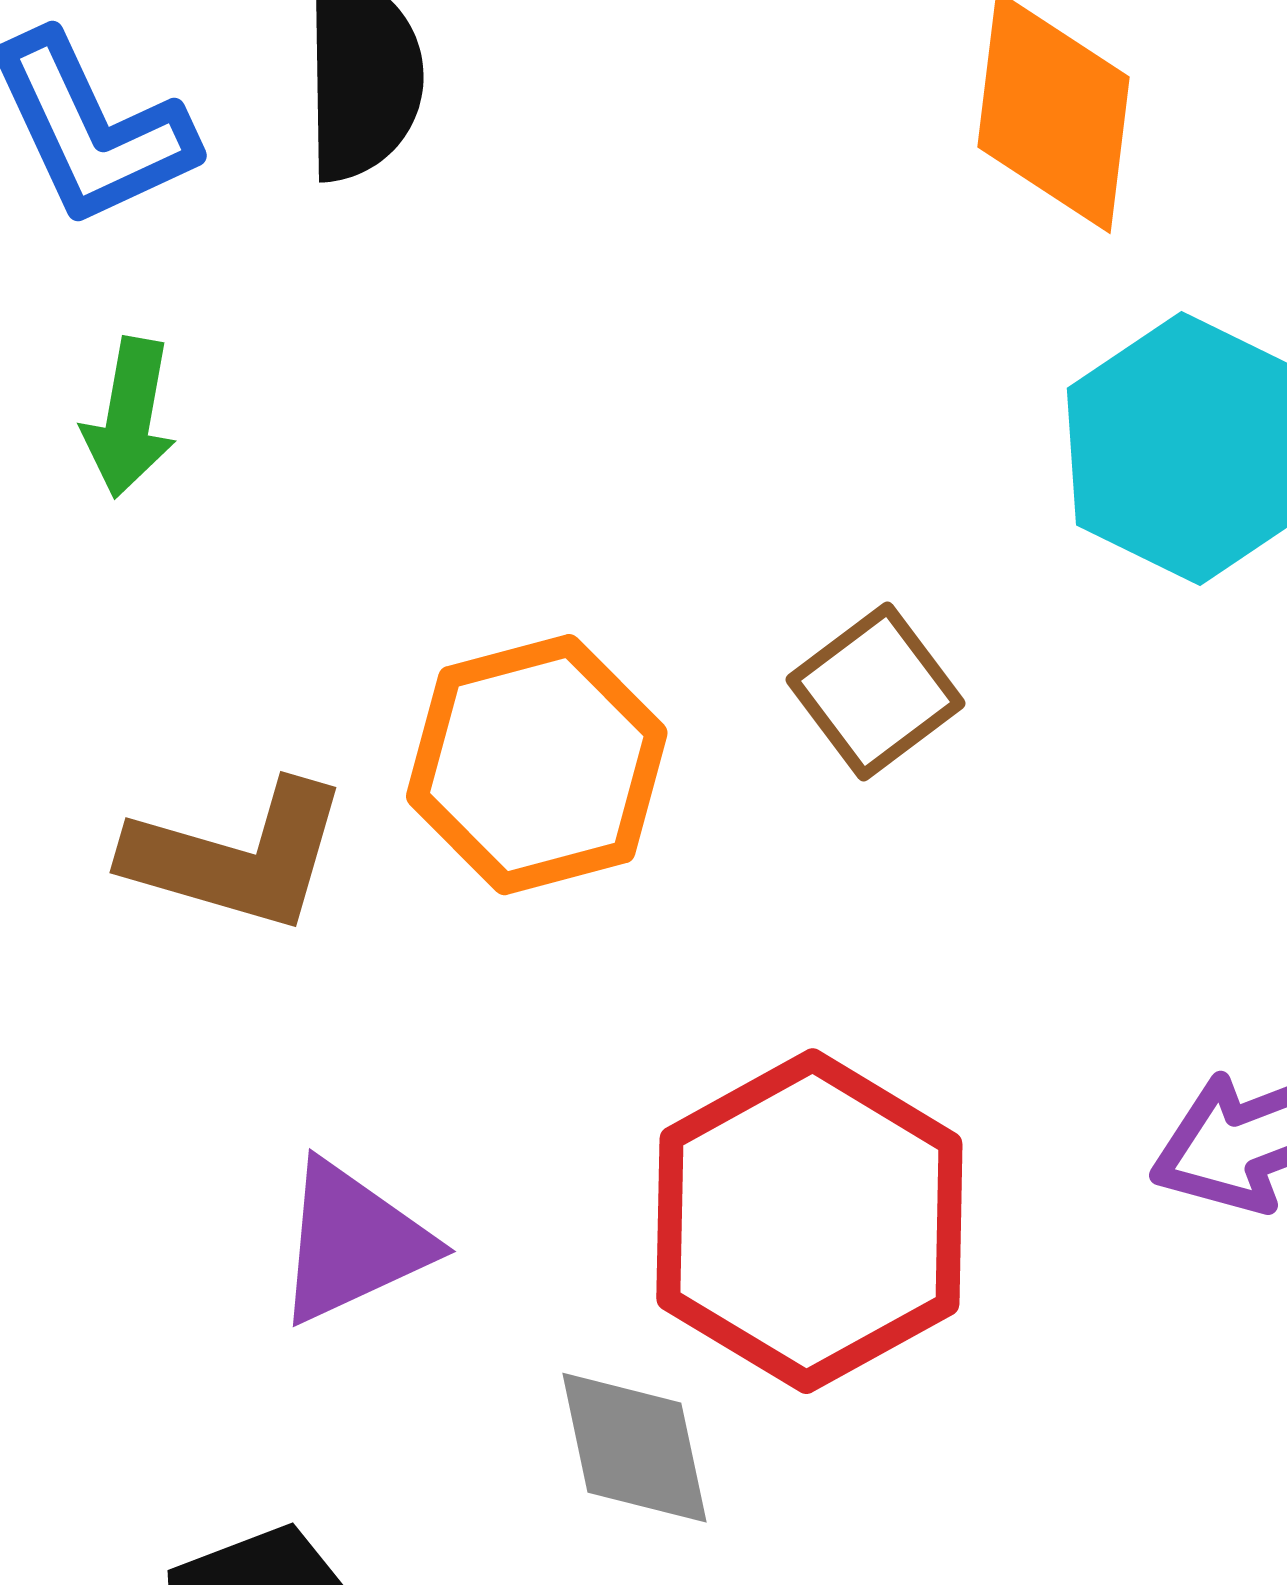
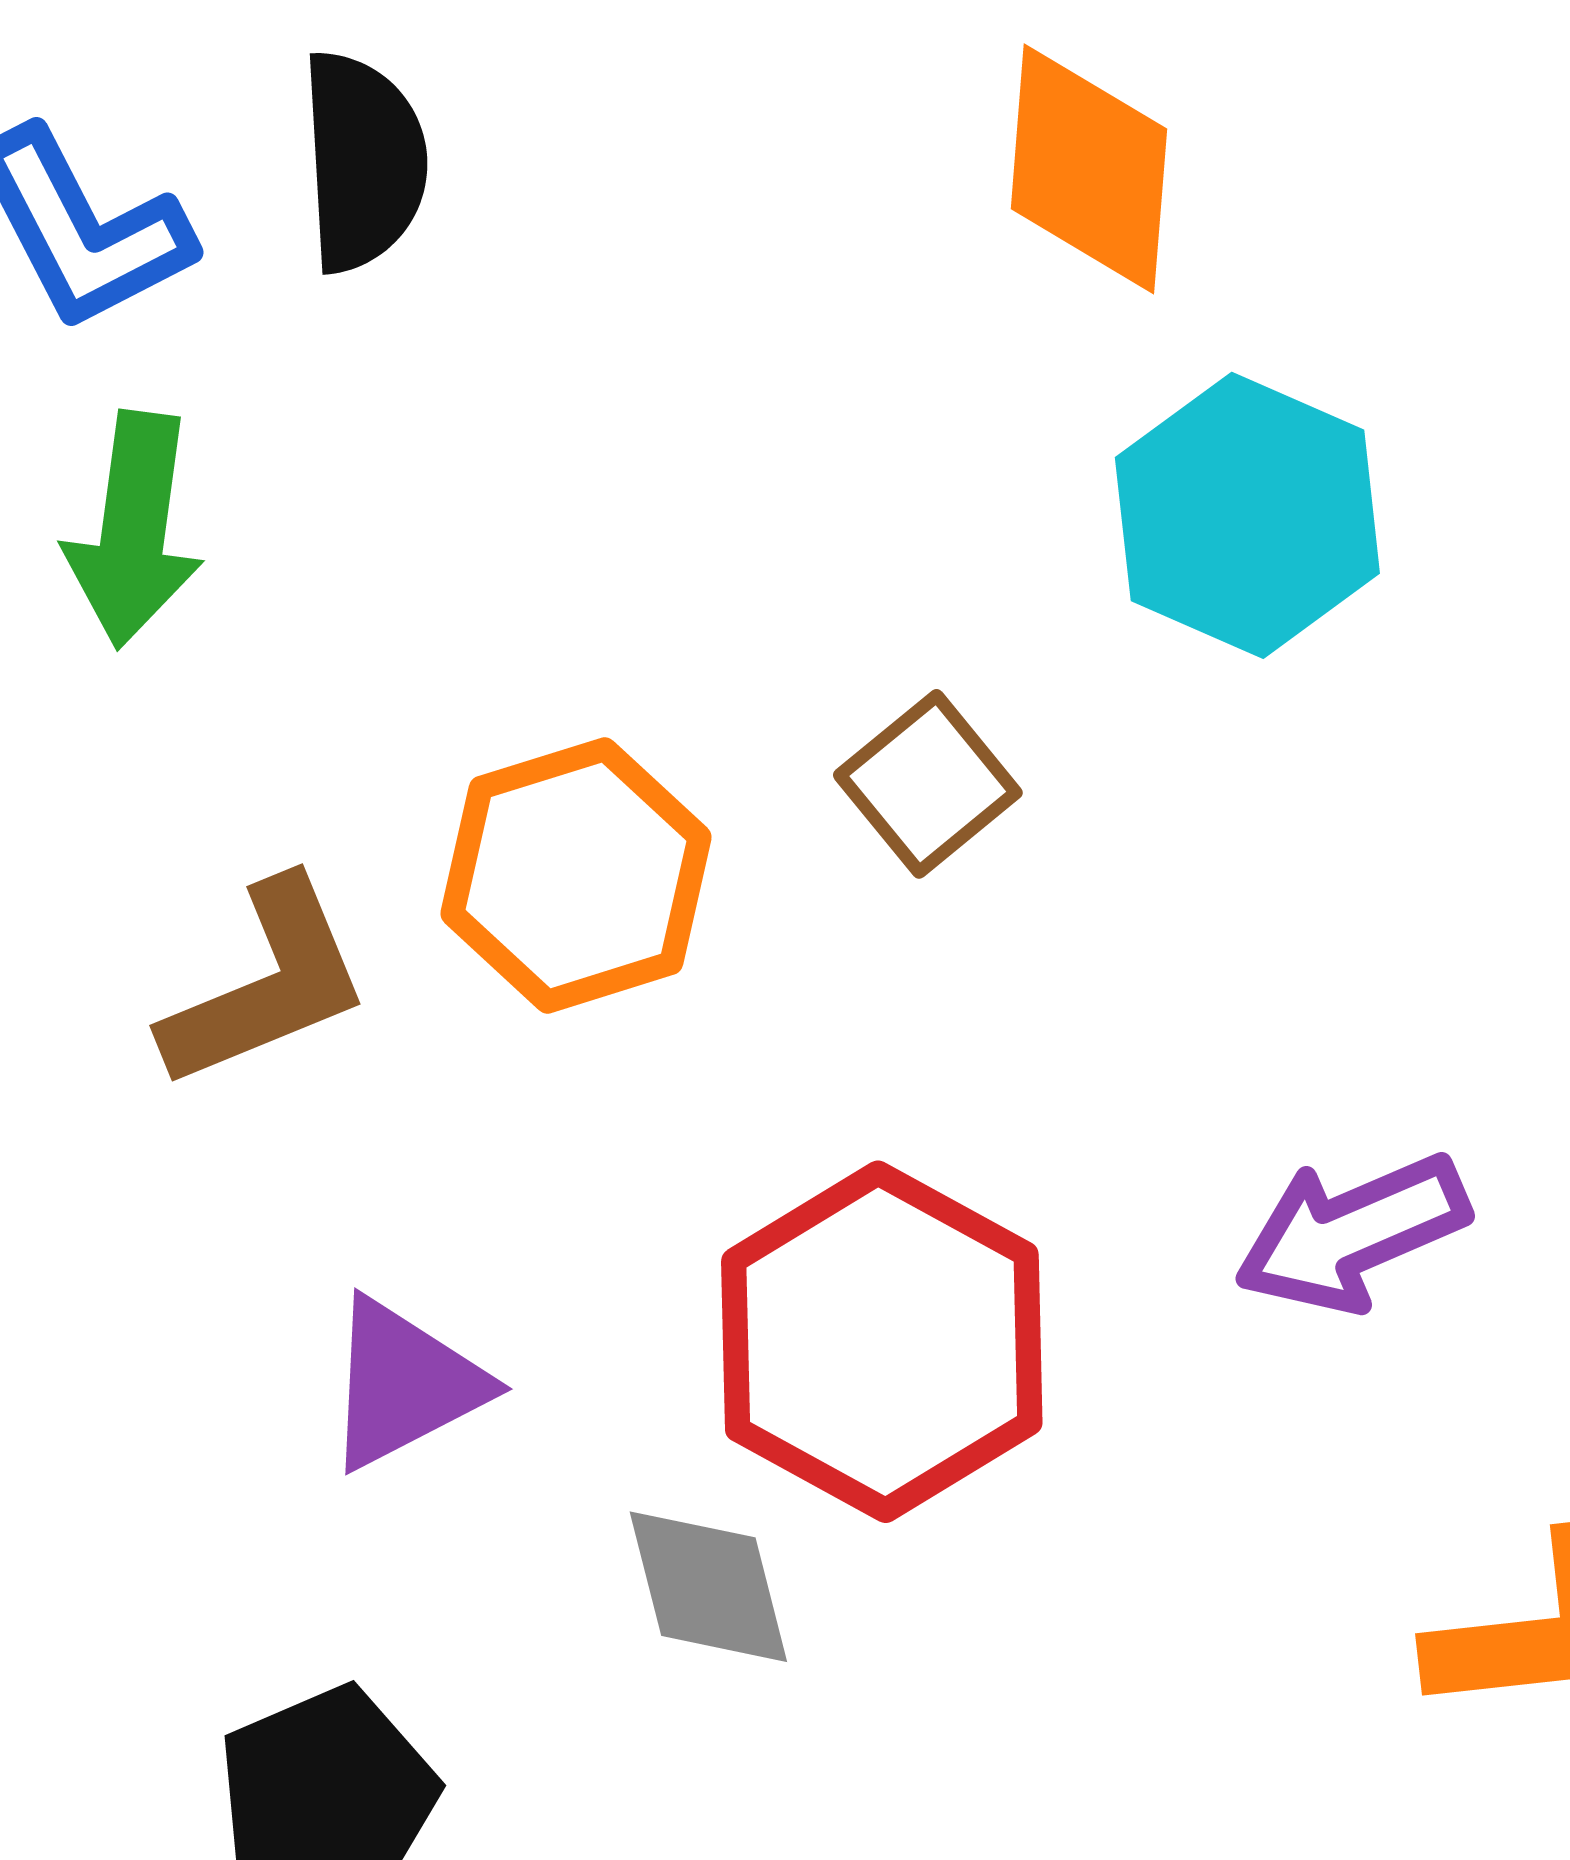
green arrow: (129, 418) -> (134, 530), size x1.4
brown L-shape: (237, 856) -> (266, 985), turned -36

